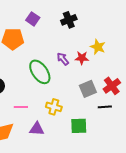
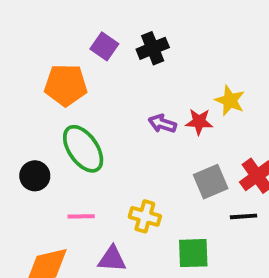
black cross: (69, 20) -> (153, 48), moved
purple arrow: (63, 59) -> (162, 124), turned -32
green ellipse: (40, 72) -> (83, 149), moved

